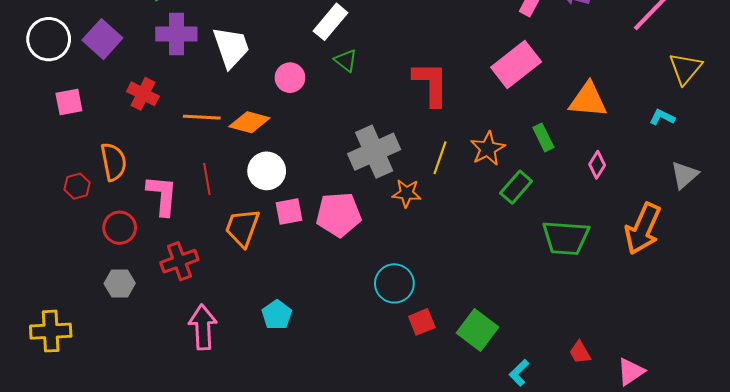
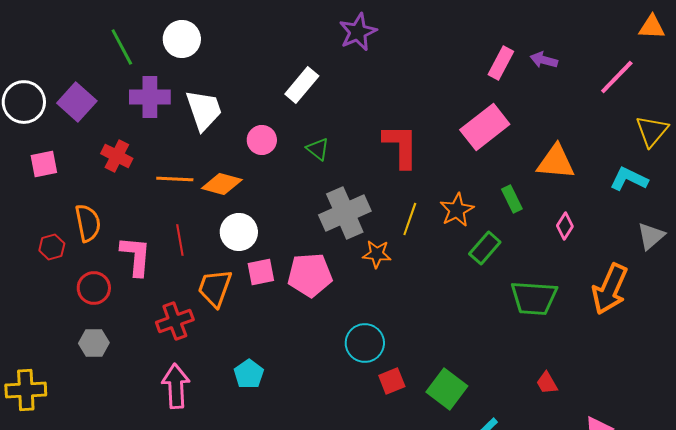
green triangle: (346, 60) -> (318, 149), moved
cyan L-shape: (662, 117) -> (629, 179), size x1.5
red cross: (179, 261) -> (175, 321), moved
red trapezoid: (580, 352) -> (547, 383), moved

